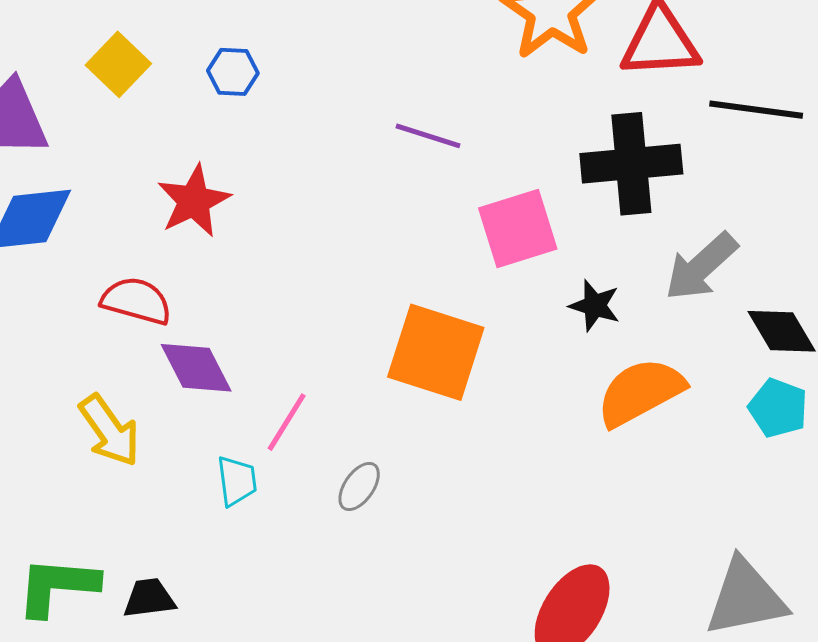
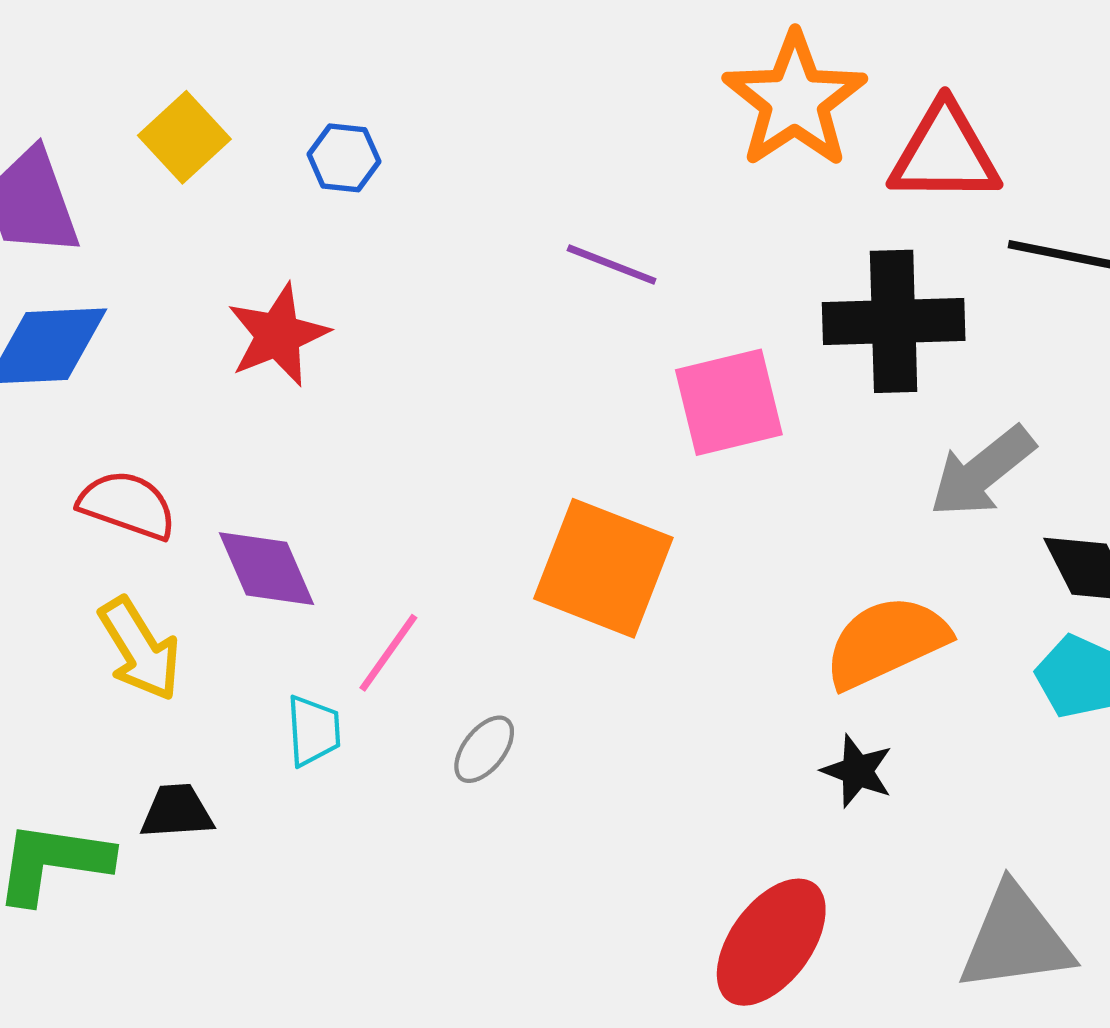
red semicircle: (136, 301) -> (127, 505), moved
black star: (595, 306) -> (857, 771), moved
black trapezoid: (149, 598) -> (177, 812), moved

